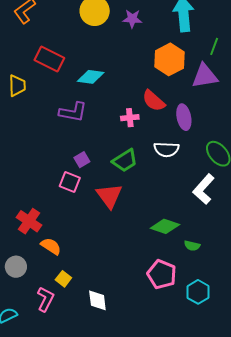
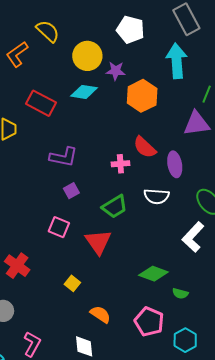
purple star: (132, 19) -> (116, 71), moved
orange hexagon: (169, 59) -> (142, 96), moved
cyan diamond: (91, 77) -> (84, 92), moved
purple square: (82, 160) -> (71, 191), moved
orange semicircle: (51, 246) -> (100, 314), moved
yellow square: (63, 279) -> (72, 283), moved

